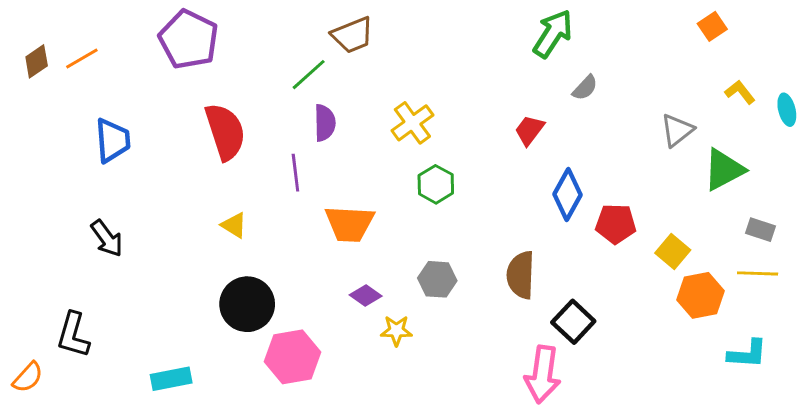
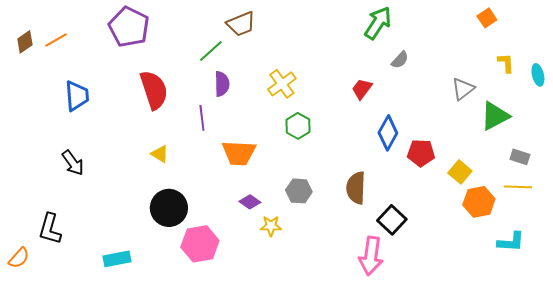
yellow L-shape: (740, 92) -> (506, 63), turned 35

